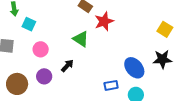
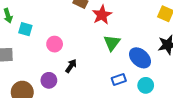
green triangle: (81, 39) -> (112, 43), moved, turned 42
pink circle: (41, 49) -> (55, 44), moved

